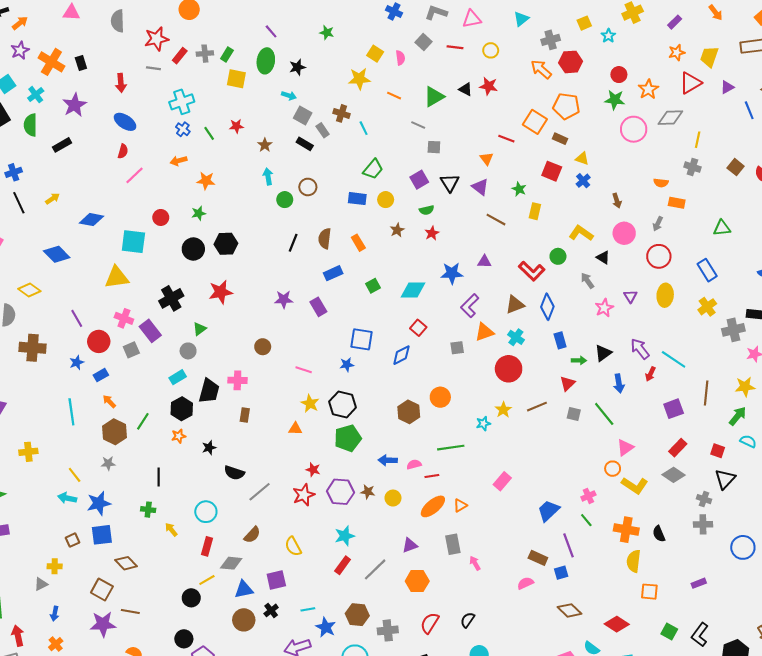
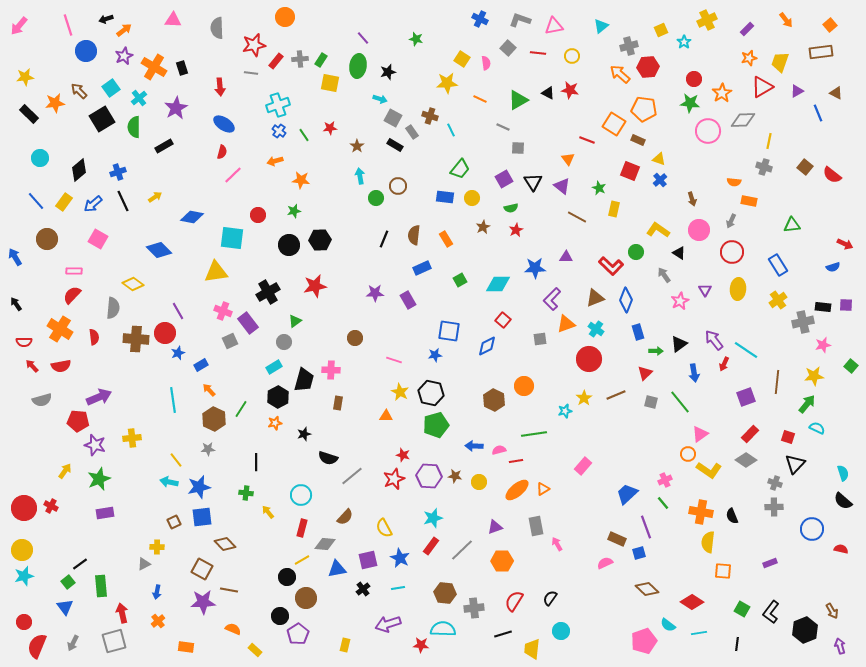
red circle: (99, 341) -> (165, 333), moved
brown circle: (244, 620) -> (306, 598), moved
blue star: (326, 627) -> (400, 558), moved

